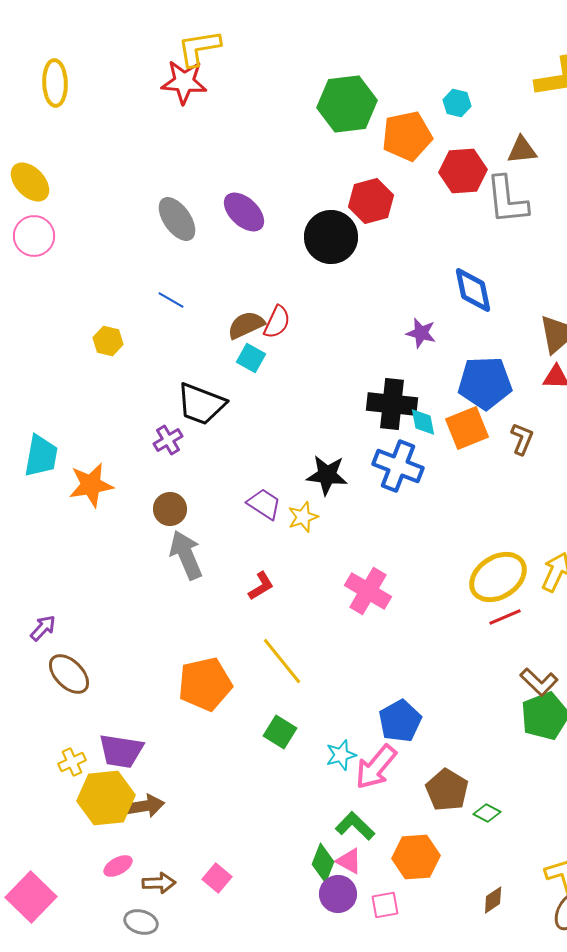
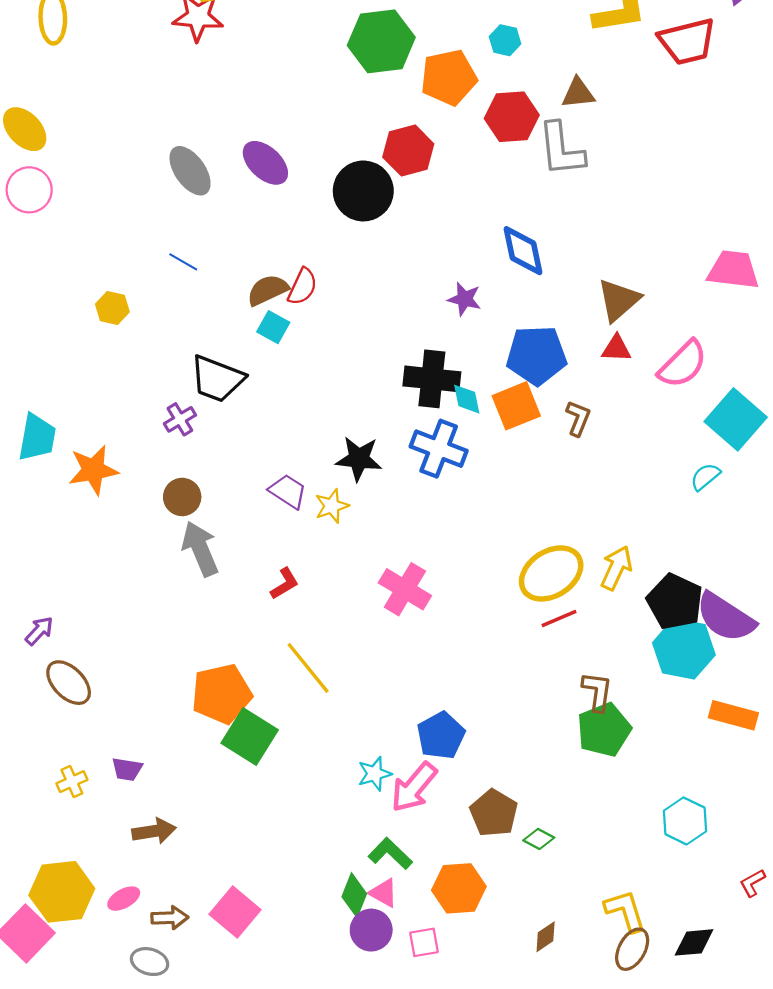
brown L-shape: (539, 682) -> (597, 692), turned -126
green square: (280, 732) -> (250, 737), moved, size x1.5
purple trapezoid: (121, 751) -> (127, 769), size x0.6
yellow hexagon: (106, 798) -> (62, 892), moved
pink square: (217, 878) -> (235, 912), size x1.5

